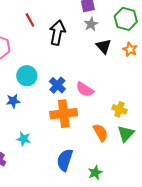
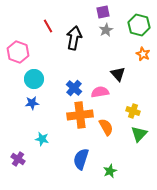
black triangle: (104, 46) -> (118, 74), moved
cyan circle: (27, 76) -> (34, 79), moved
pink semicircle: (85, 89) -> (100, 92), turned 138
orange semicircle: (101, 133) -> (106, 127), moved

